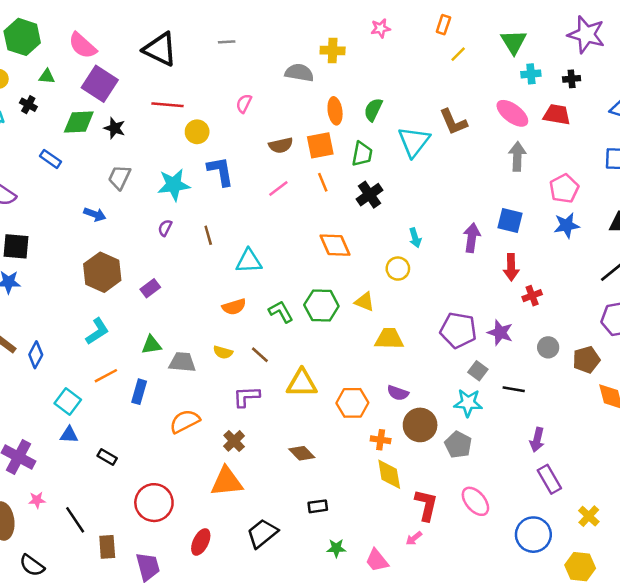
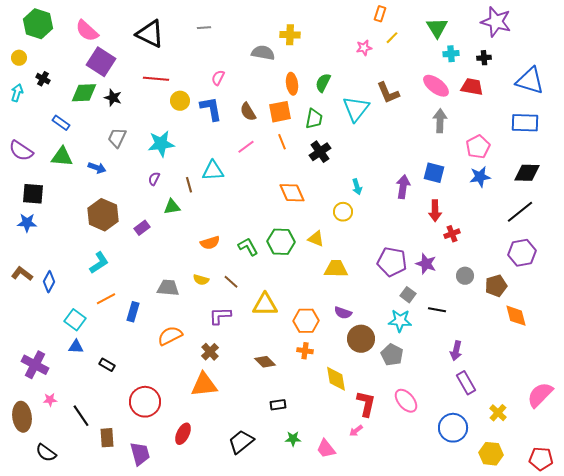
pink star: (381, 28) -> (364, 48), moved
green triangle: (47, 76) -> (62, 157), moved, size x1.6
brown semicircle: (281, 145) -> (248, 112), turned 72
blue L-shape: (220, 171) -> (211, 109), moved
cyan triangle: (249, 261) -> (213, 171), moved
green triangle: (151, 345) -> (172, 207), moved
orange cross: (381, 440) -> (305, 351), moved
black trapezoid: (262, 533) -> (241, 442), moved

